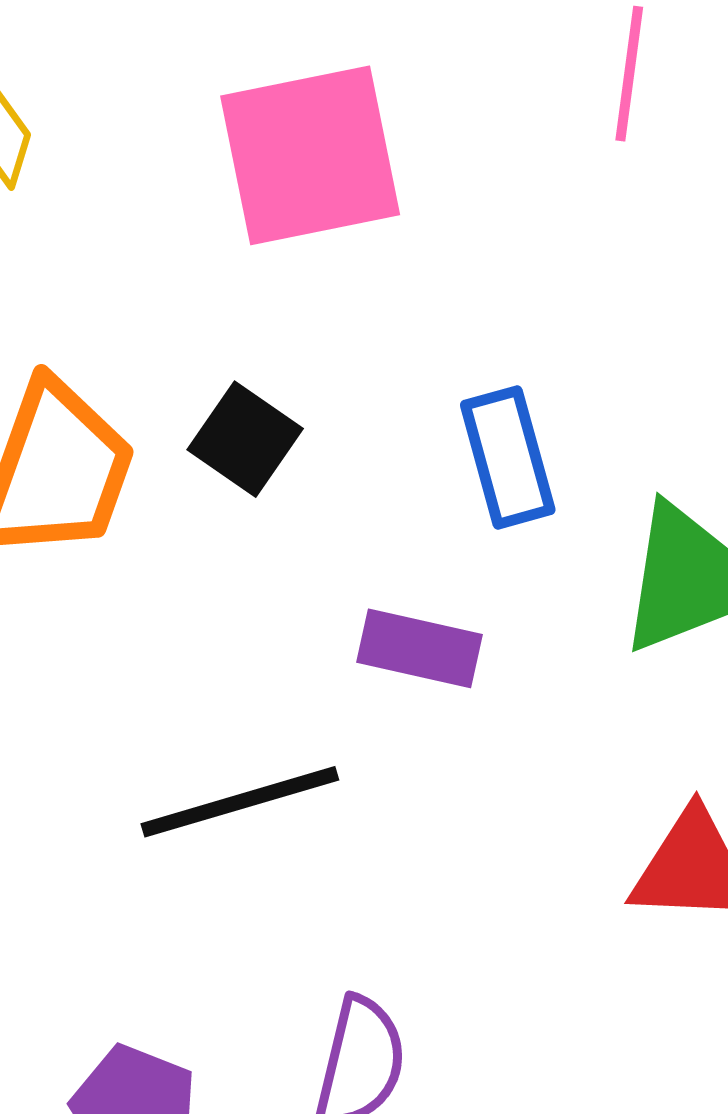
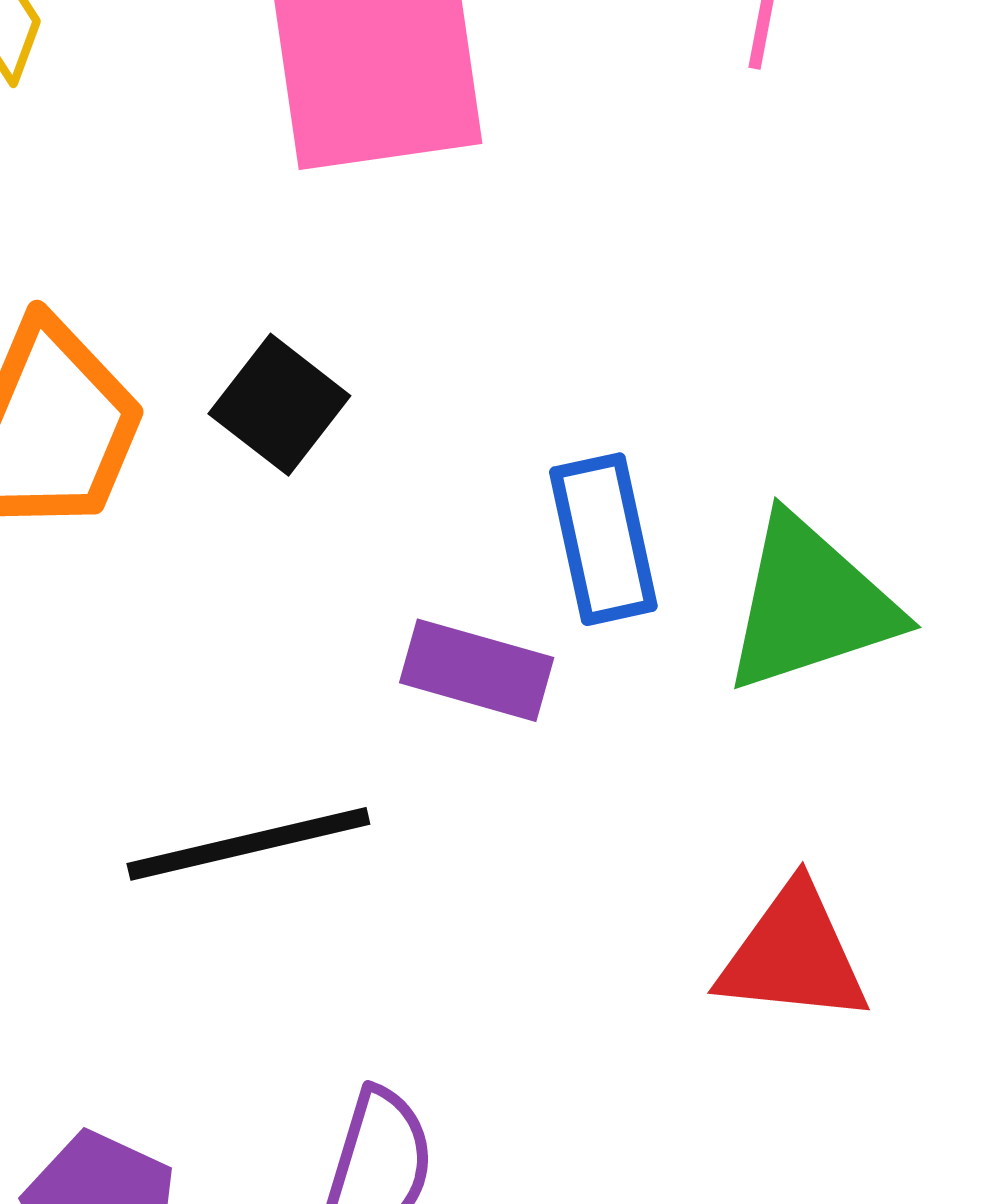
blue rectangle: (508, 457) -> (603, 539), moved

